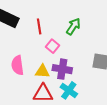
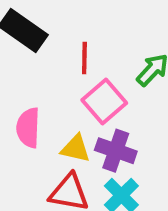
pink square: (52, 46) -> (104, 102), size x1.5

